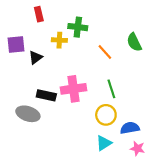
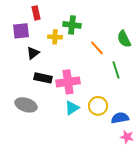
purple square: (16, 44) -> (21, 31), moved
green line: (111, 89) -> (116, 70), moved
black rectangle: (46, 95) -> (43, 78), moved
cyan triangle: (104, 143) -> (72, 108), moved

